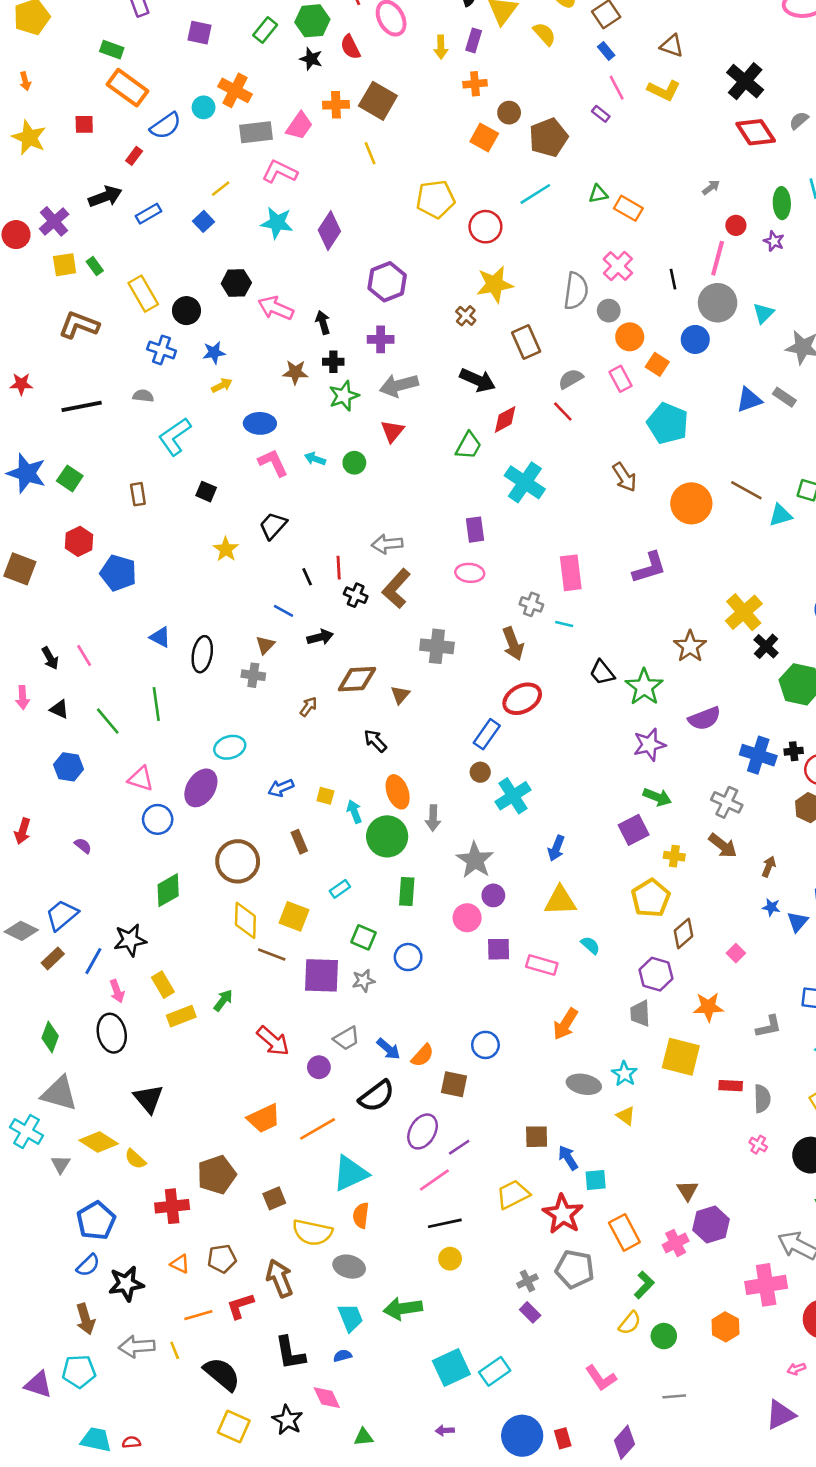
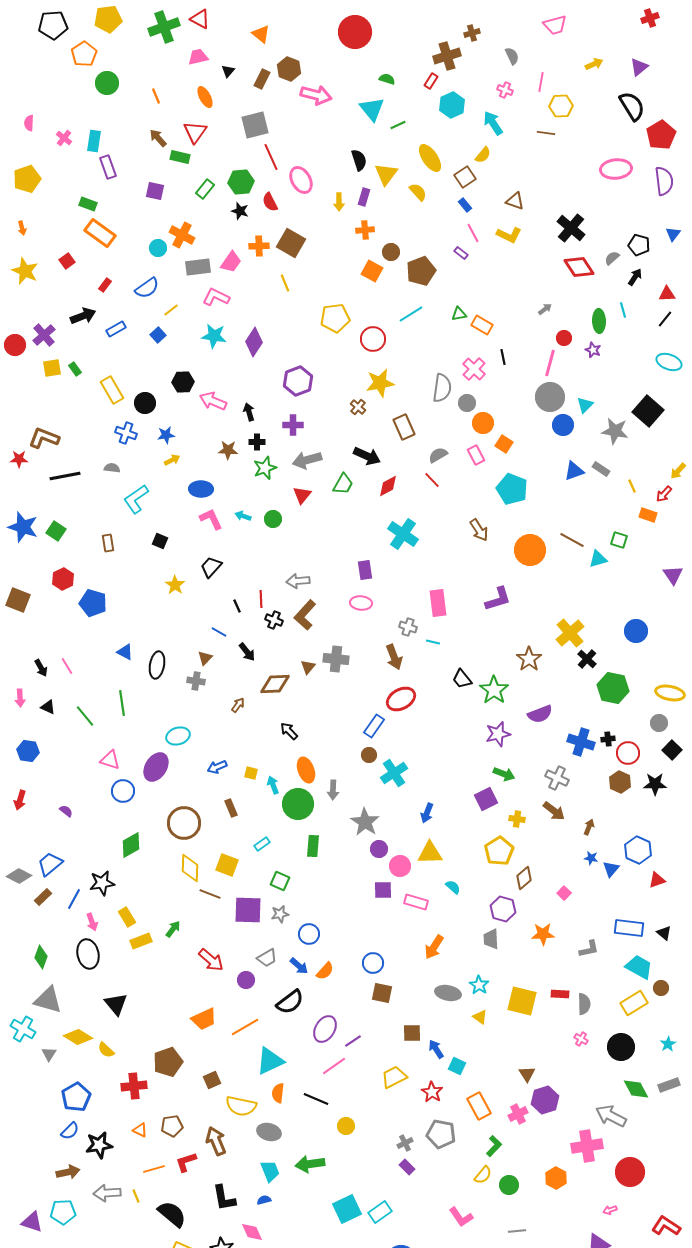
red square: (84, 124) -> (67, 261), turned -35
blue semicircle: (166, 126) -> (147, 288), moved
black line: (673, 279) -> (503, 357), moved
brown L-shape: (79, 325) -> (44, 438), moved
blue circle: (695, 339) -> (563, 425), moved
green trapezoid: (468, 446) -> (343, 484), moved
black arrow: (320, 637) -> (247, 652), turned 66
brown triangle: (400, 695) -> (308, 667), moved
blue hexagon: (68, 767) -> (28, 751), moved
pink circle: (467, 918) -> (400, 866), moved
blue circle: (408, 957) -> (309, 934), moved
yellow square: (681, 1057) -> (522, 1001), moved
brown square: (454, 1084) -> (382, 993), moved
cyan square: (596, 1180) -> (457, 1066), turned 30
red star: (563, 1214) -> (432, 1092), size x0.7
black line: (445, 1223) -> (316, 1099), moved, turned 35
brown arrow: (86, 1319) -> (68, 1172), turned -85

